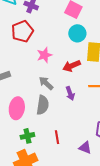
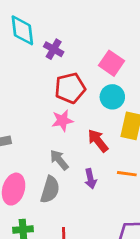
red pentagon: (22, 31) -> (70, 88), moved
red arrow: (72, 66) -> (98, 141), turned 66

